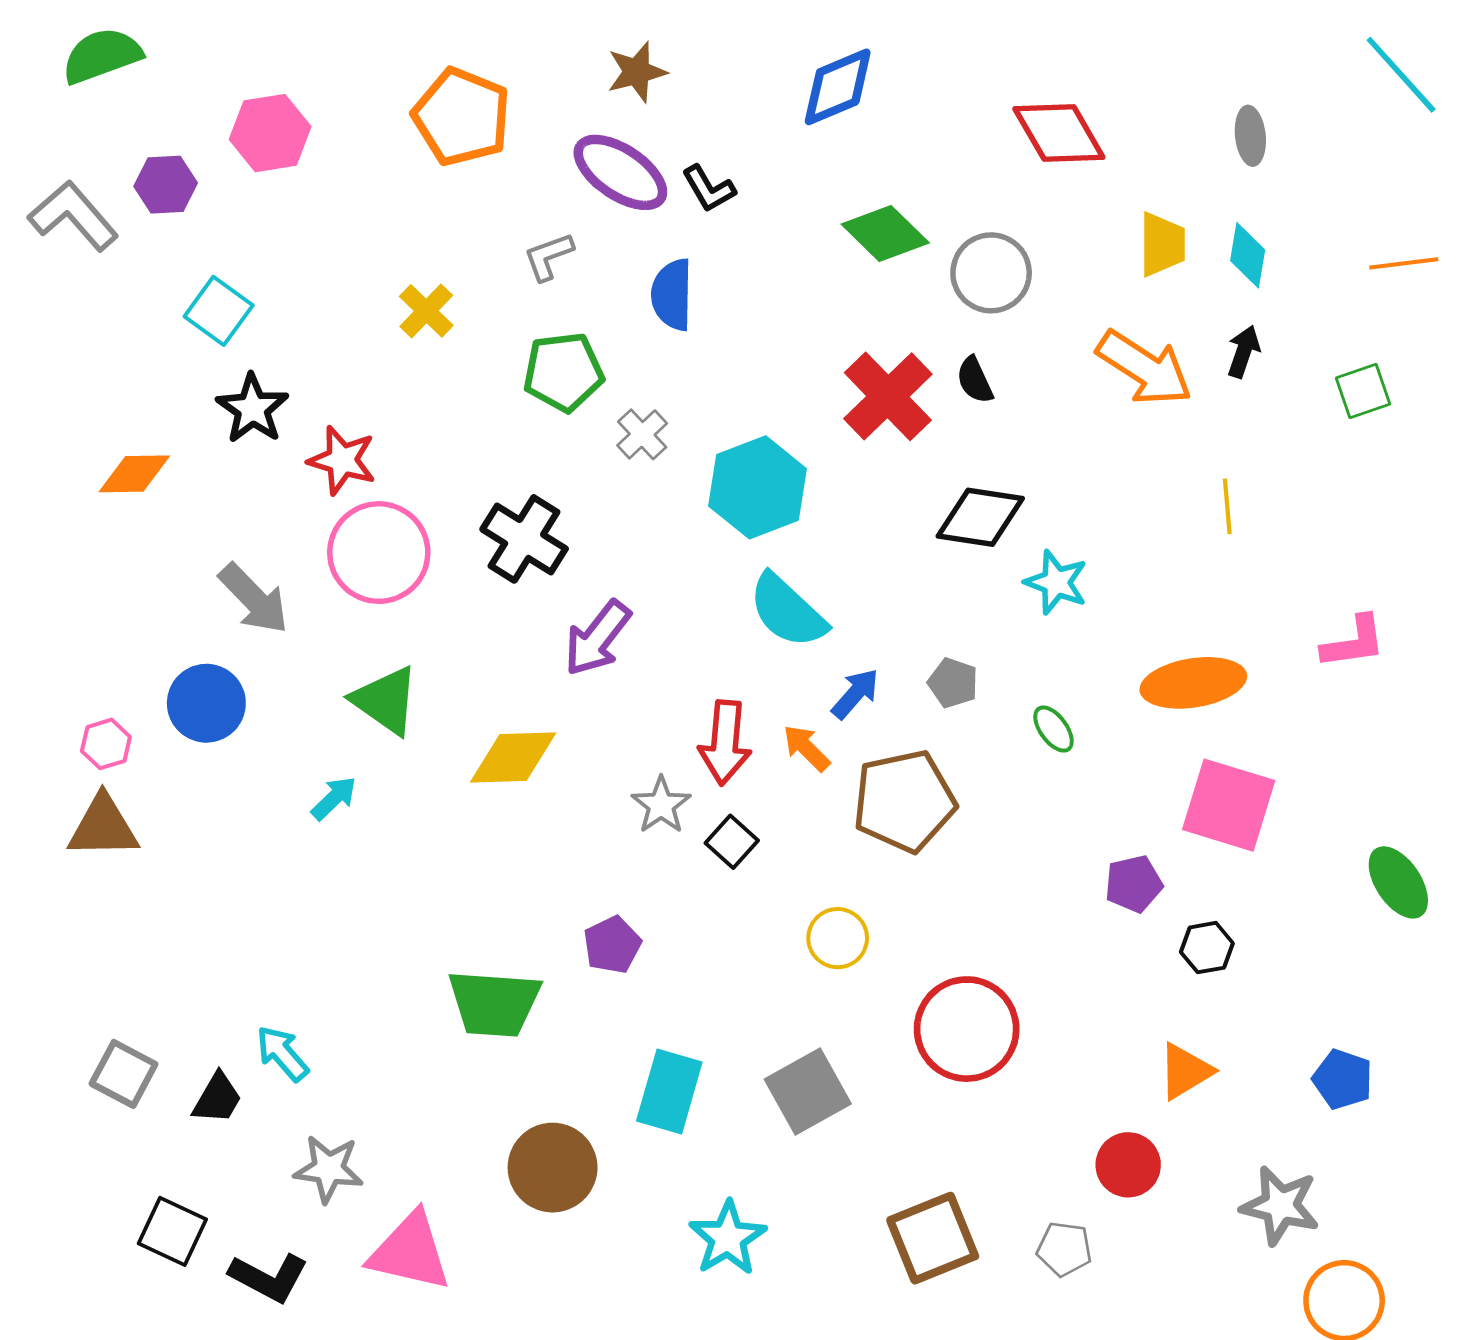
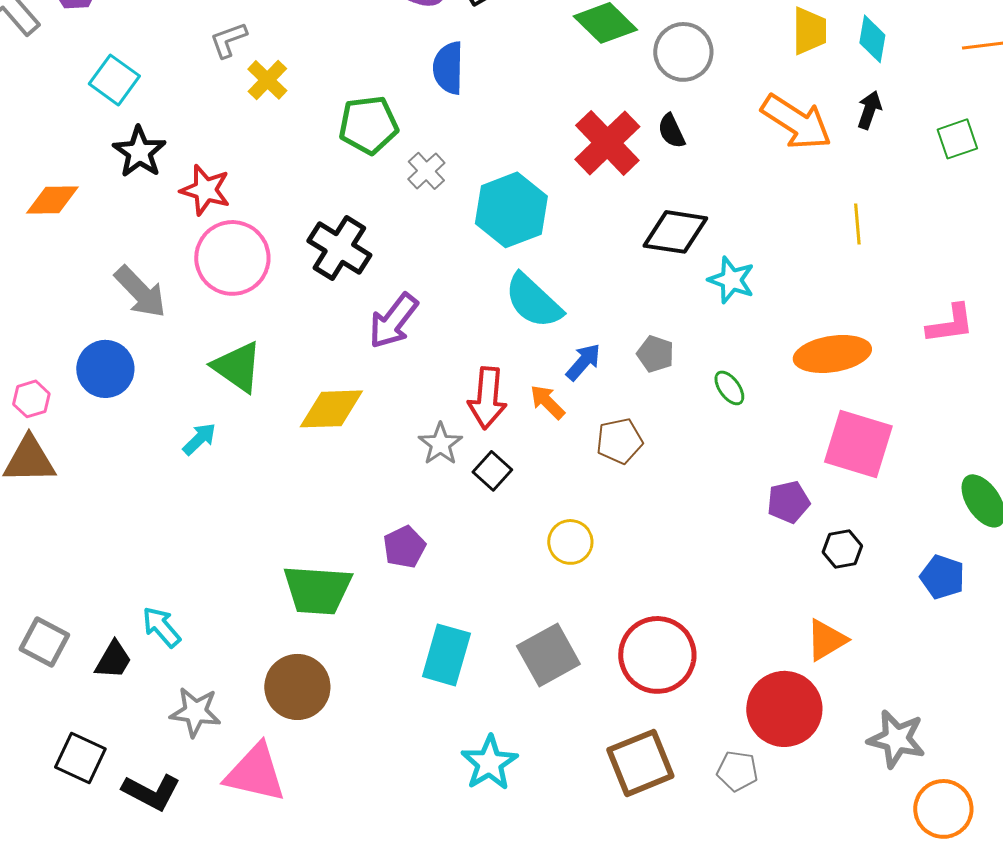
gray L-shape: (548, 257) -> (228, 40), moved
brown pentagon: (904, 801) -> (619, 441), size x0.6
red circle: (967, 1029) -> (657, 655), moved
blue pentagon: (1343, 1079) -> (942, 577), moved
red circle: (1128, 1165) -> (784, 709), size x1.6
brown circle: (553, 1168) -> (297, 687), moved

